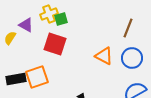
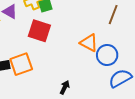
blue circle: (132, 58) -> (107, 55), moved

